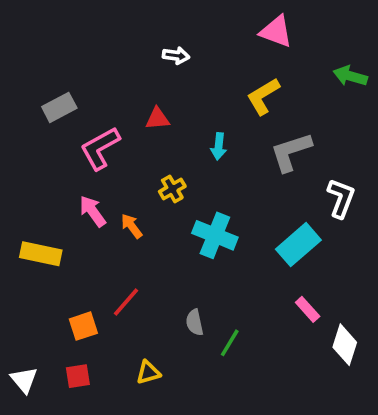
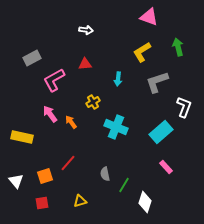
white arrow: (176, 56) -> (86, 30), moved
green arrow: (350, 76) -> (178, 47), moved, turned 60
white diamond: (345, 345) -> (145, 202), moved
white triangle: (24, 380) -> (16, 181), moved

